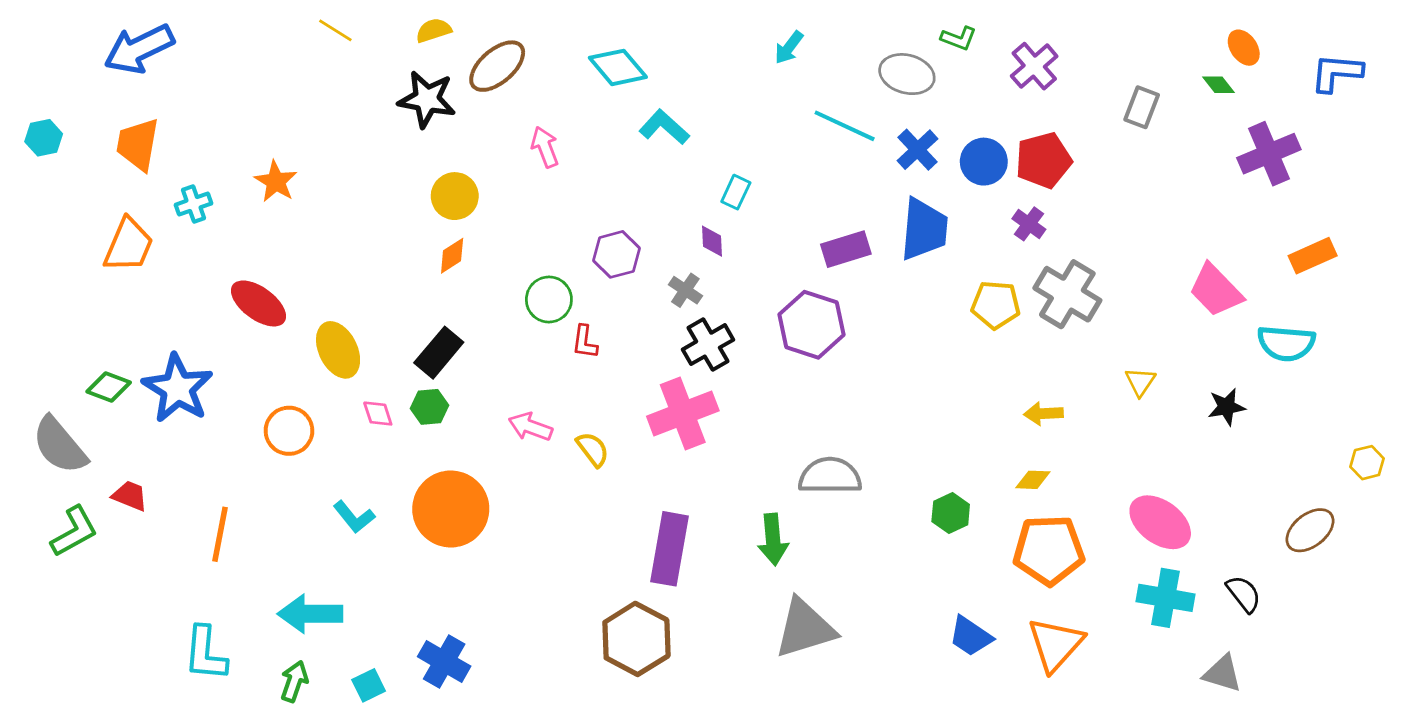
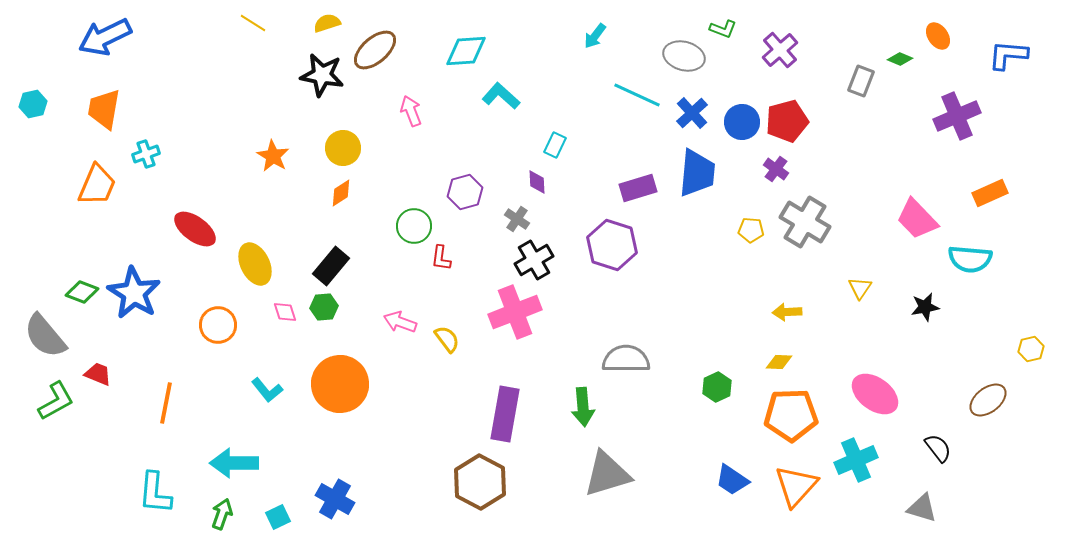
cyan diamond: (618, 67) -> (466, 51), turned -54
green diamond: (1219, 85) -> (900, 59), moved, turned -30
orange star: (276, 181) -> (273, 156), moved
yellow pentagon: (996, 305) -> (751, 230), size x0.7
cyan cross: (1165, 598) -> (856, 460), moved, turned -33

